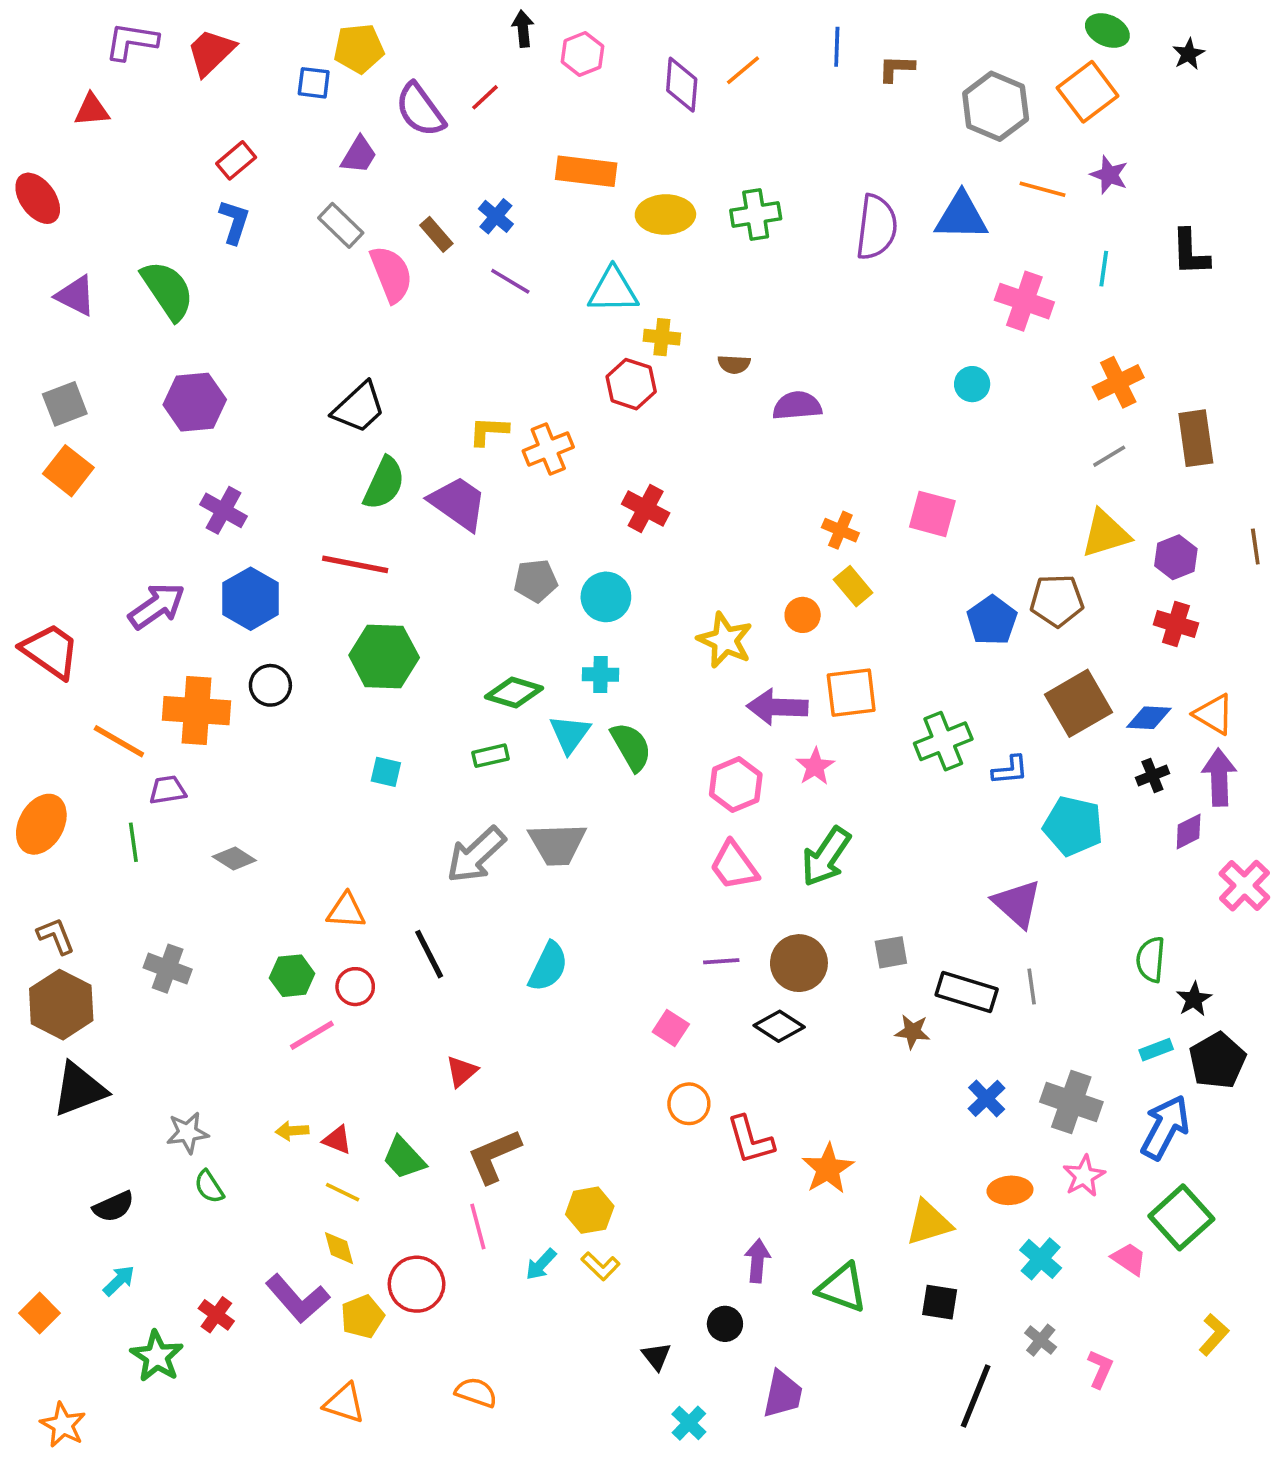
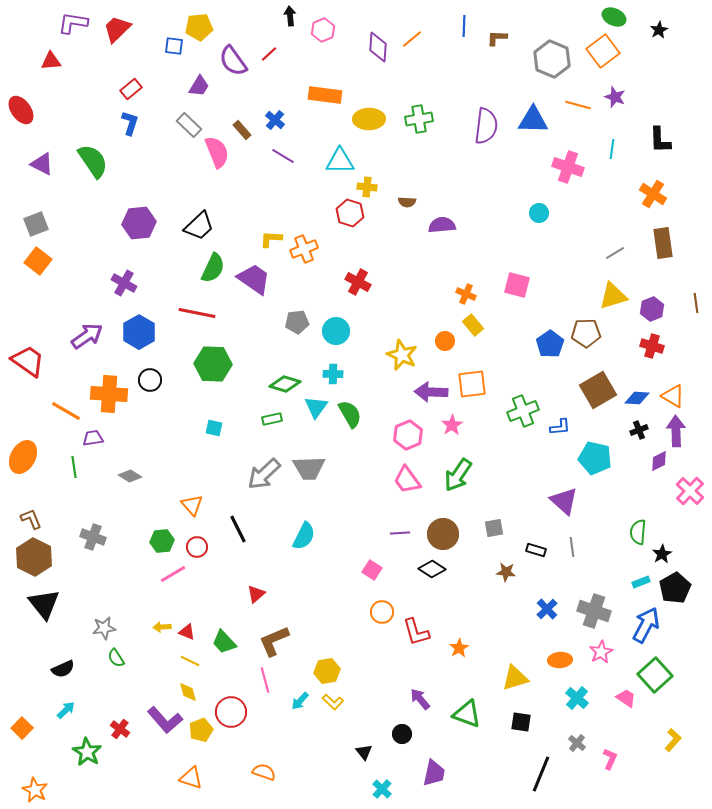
orange cross: (1118, 382) -> (653, 194), moved, turned -32
purple hexagon: (195, 402) -> (139, 223), moved
orange triangle: (346, 911) -> (192, 505), turned 45
black rectangle: (967, 992) -> (536, 550), size x0.6
black triangle: (79, 1089) -> (44, 604), turned -48
orange star: (828, 1169) -> (459, 648), size x0.7
purple arrow: (757, 1261) -> (420, 699), turned -45

